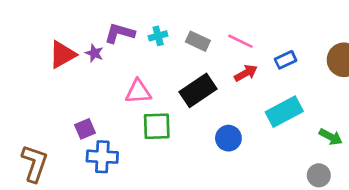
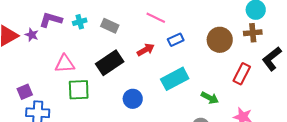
pink line: (240, 41) -> (156, 18), moved

